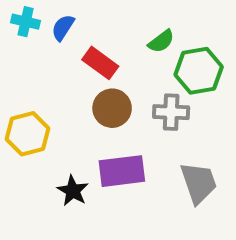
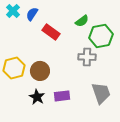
cyan cross: (26, 22) -> (13, 11), turned 32
brown circle: (112, 108) -> (40, 71), moved
purple rectangle: (122, 171) -> (62, 96), moved, size x0.7

